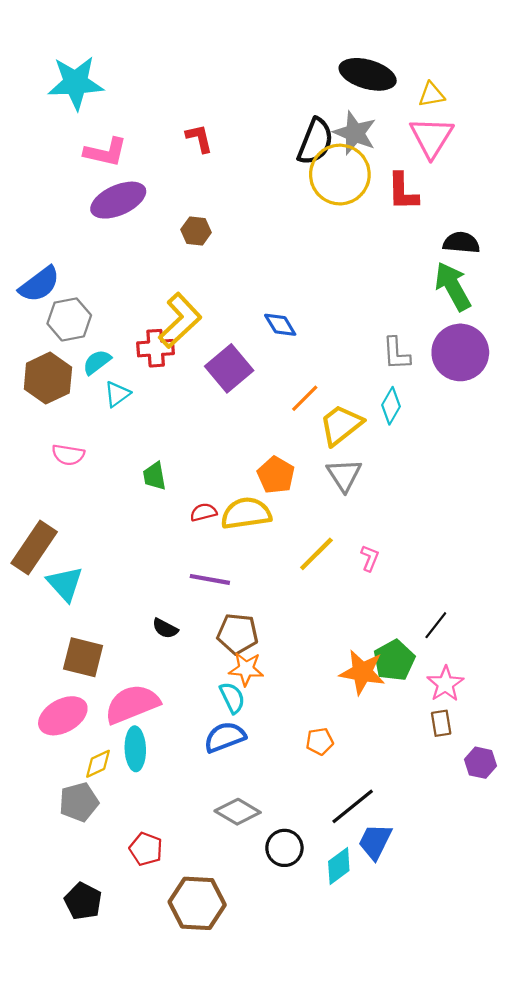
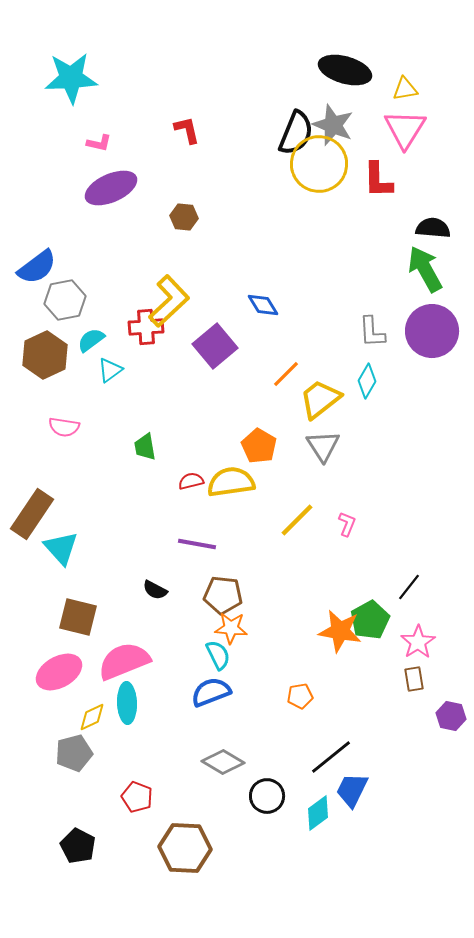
pink L-shape: (105, 152) -> (99, 143), size x0.6

